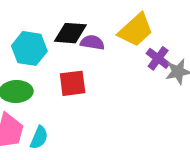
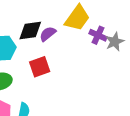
purple semicircle: (92, 42) -> (48, 34), turned -36

